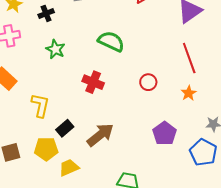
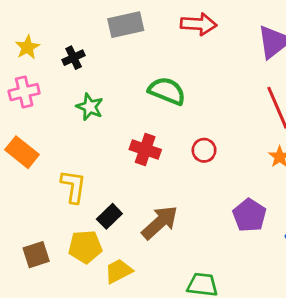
red circle: (148, 82) -> (204, 150), moved

